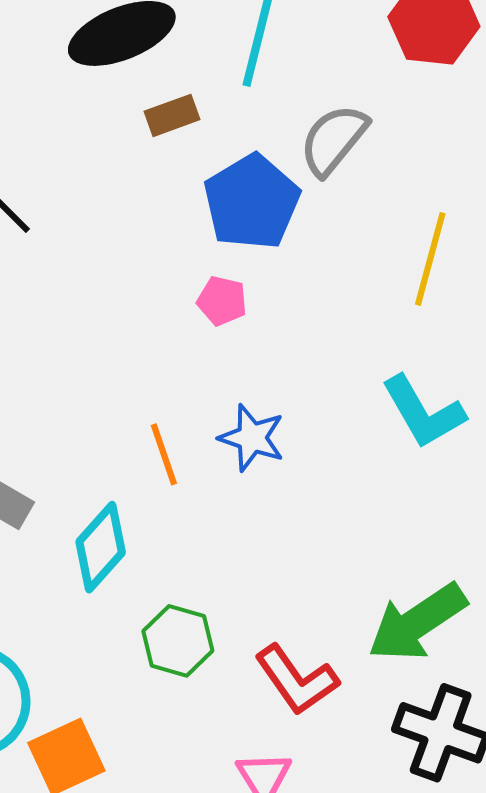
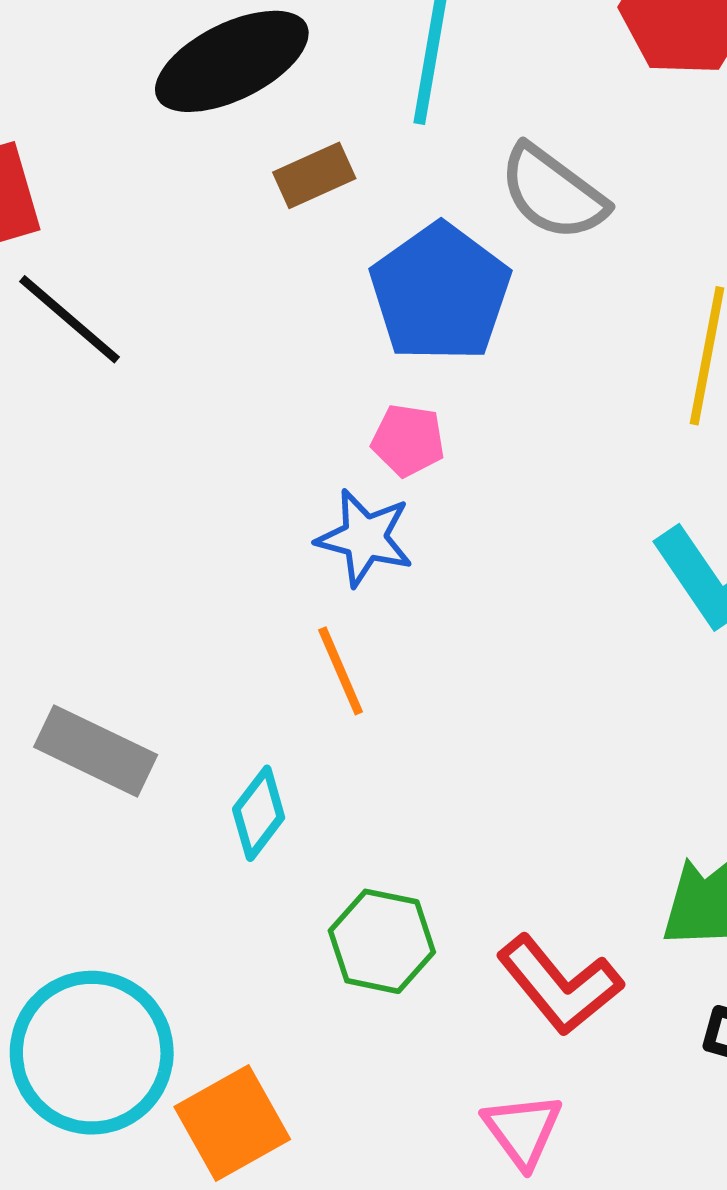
gray semicircle: (334, 140) -> (553, 193), turned -88
blue star: (252, 438) -> (365, 538), moved
cyan diamond: (101, 547) -> (259, 813), size x0.7

